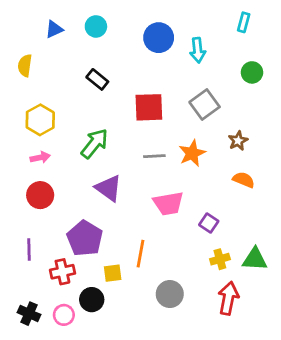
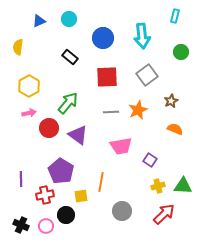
blue circle: (159, 38) -> (103, 38), moved
cyan arrow: (198, 50) -> (142, 36), size x1.4
red circle: (40, 195) -> (49, 128), moved
red arrow: (228, 298) -> (164, 214), turned 35

